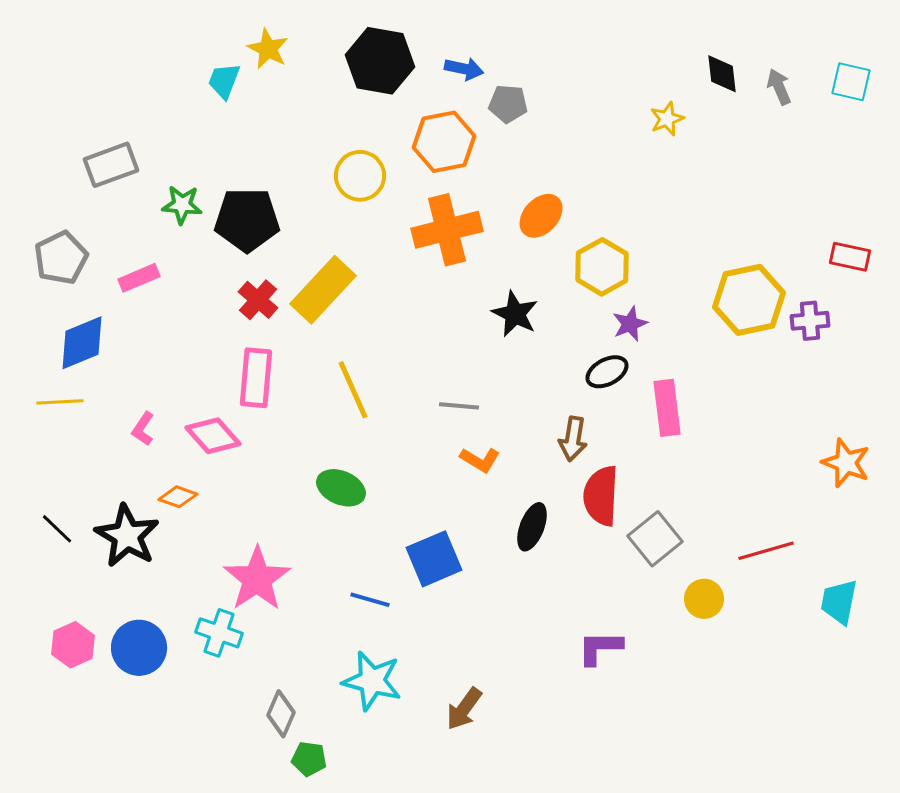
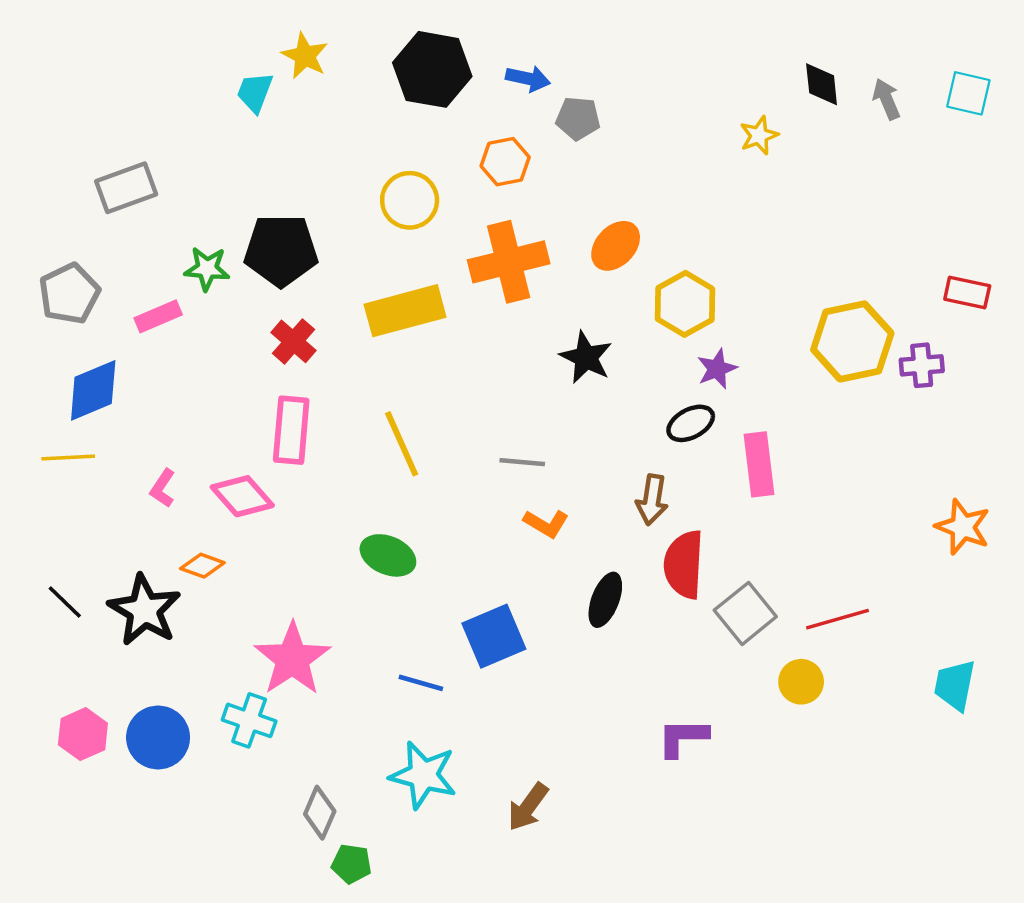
orange hexagon: (444, 142) -> (505, 162), size x0.7
green star: (182, 205) -> (207, 269), moved
yellow rectangle: (323, 290) -> (405, 311), moved, turned 32
red line: (766, 551) -> (837, 619), moved

